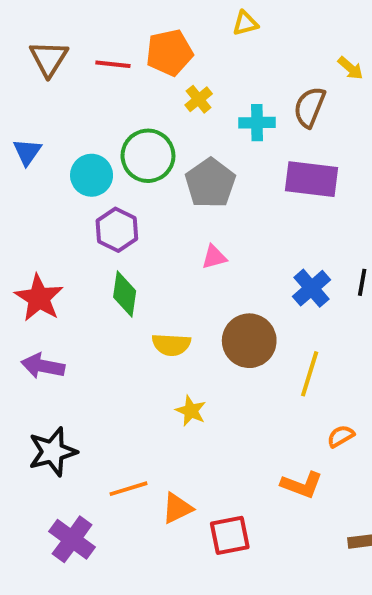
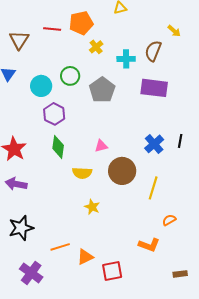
brown triangle: (49, 58) -> (19, 40), moved
green circle: (148, 156) -> (70, 76), size x0.7
pink triangle: (214, 257) -> (101, 146), moved

